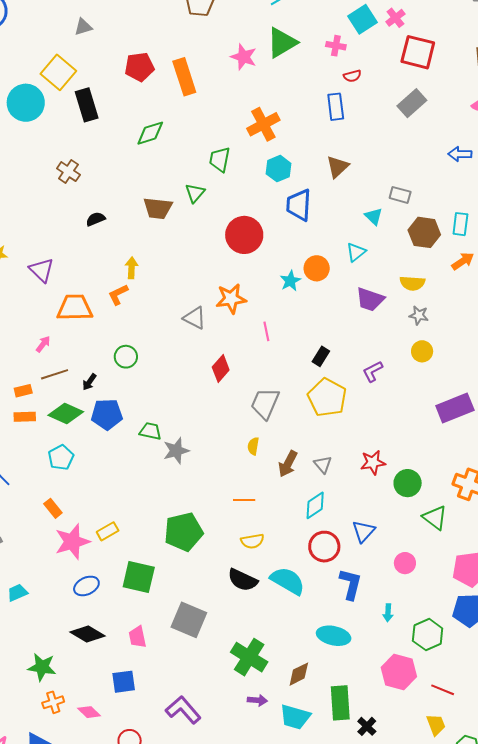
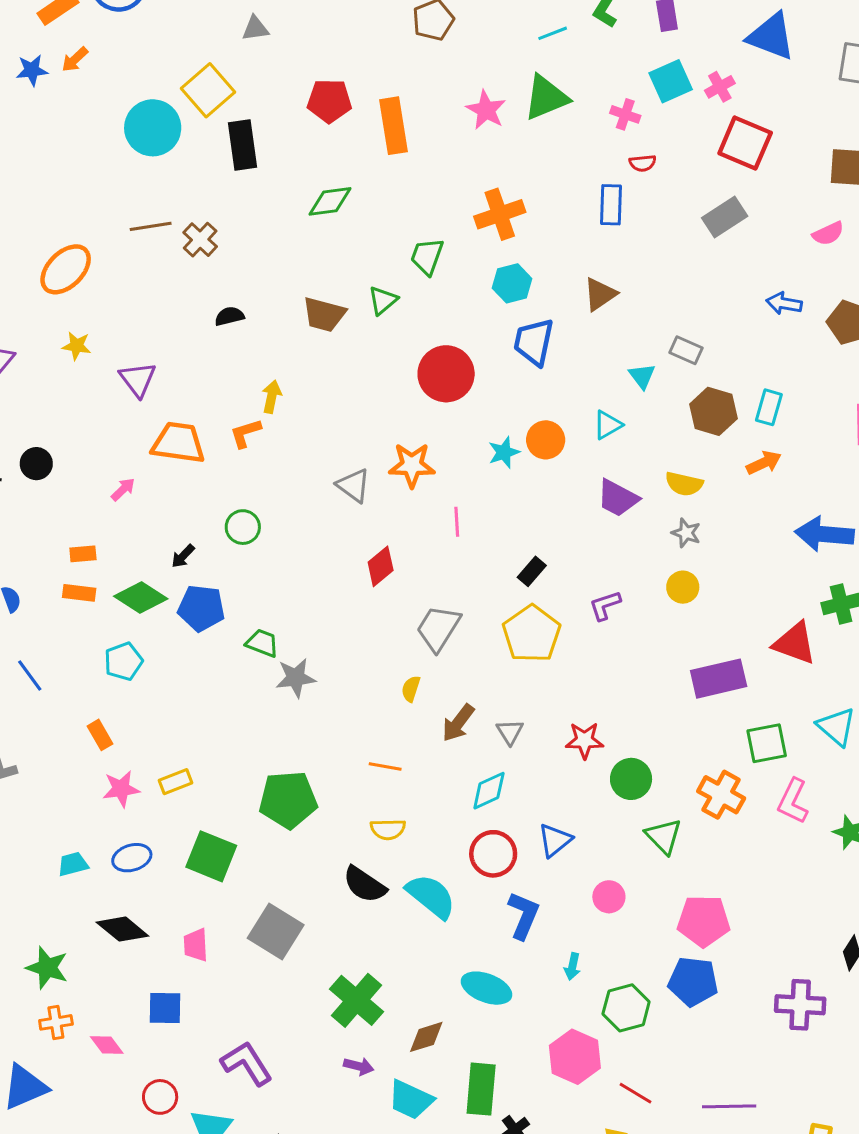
brown line: (55, 374) -> (151, 226), moved
pink star: (72, 542) -> (121, 789), size x0.7
cyan trapezoid: (17, 593) -> (73, 864), moved

